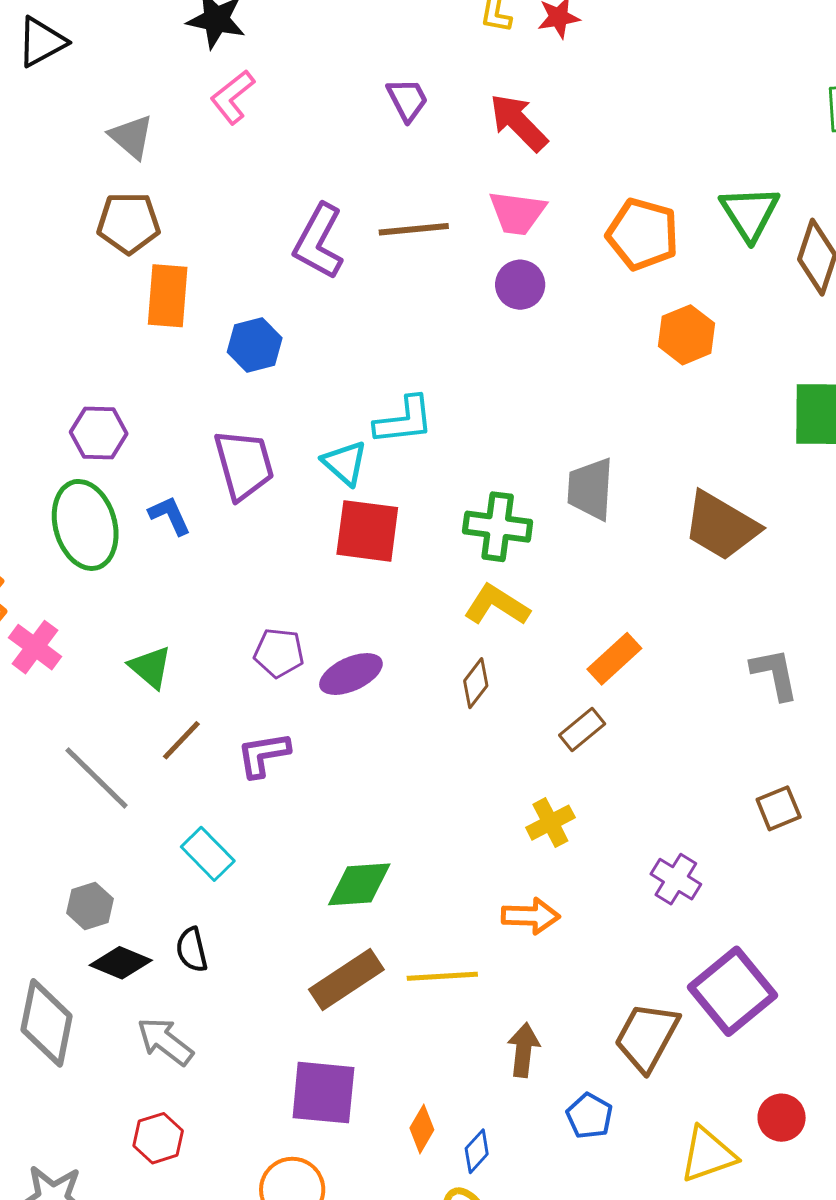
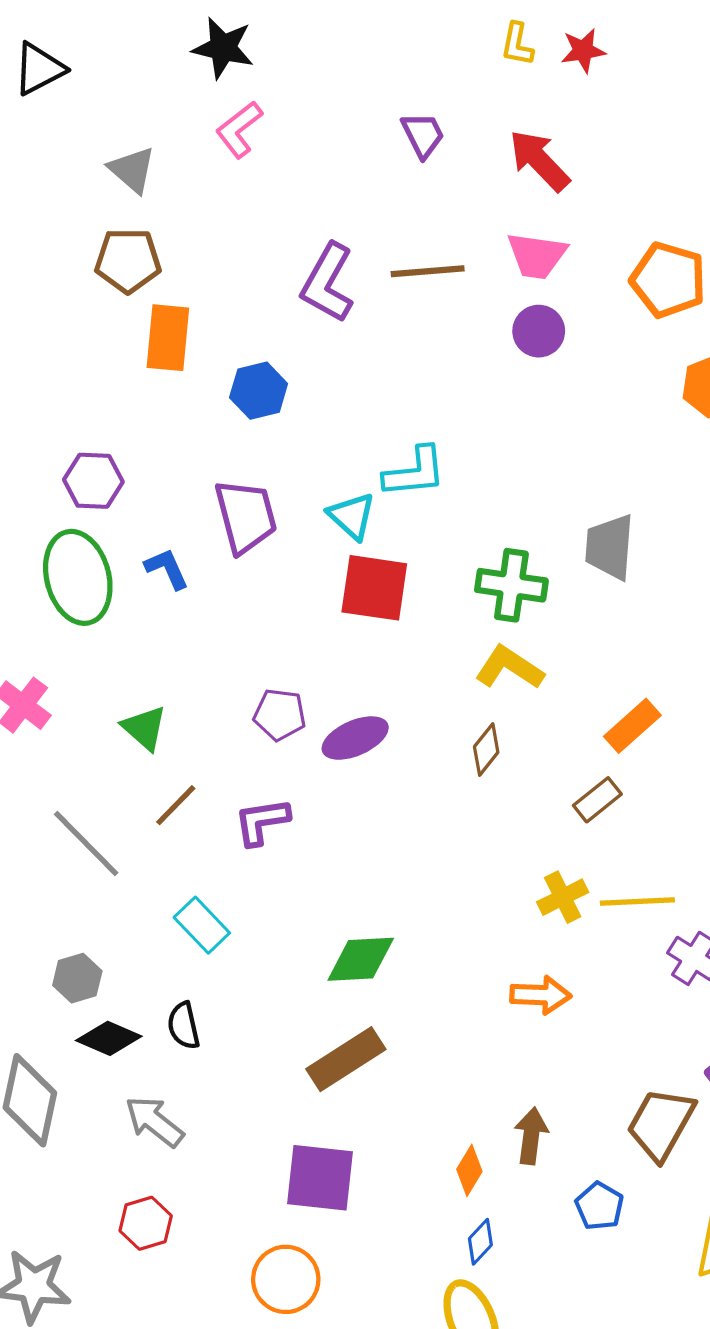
yellow line: (442, 976) -> (637, 901), moved
orange diamond: (422, 1129) -> (469, 1170), moved

